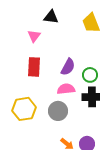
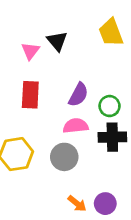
black triangle: (51, 17) -> (57, 41), moved, turned 42

